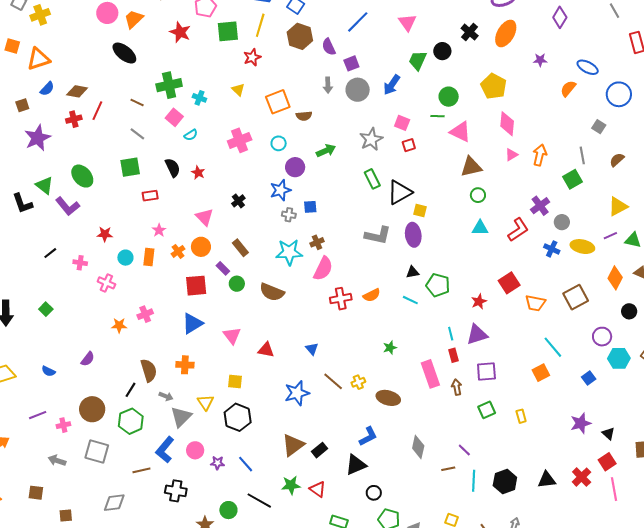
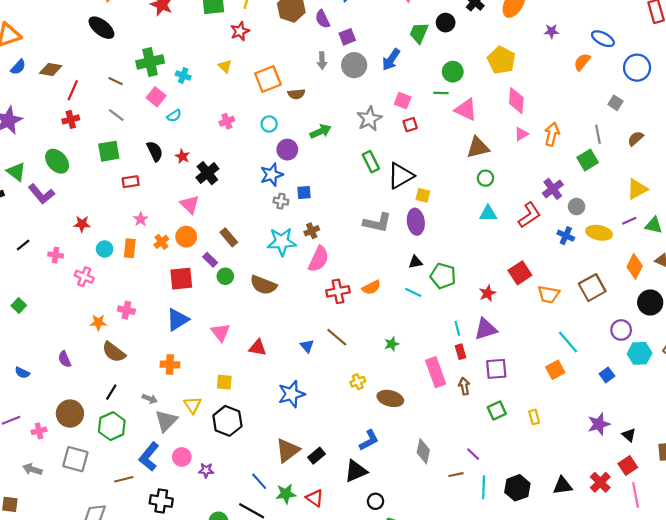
red cross: (74, 119) -> (71, 119), moved
pink cross: (240, 140) -> (227, 121), size x0.6
black cross: (238, 201) -> (207, 173), moved, size x1.5
black circle: (629, 311) -> (650, 302), size x1.5
pink cross: (145, 314) -> (126, 310), turned 35
purple semicircle: (88, 359) -> (65, 359), turned 119
brown semicircle: (149, 370) -> (114, 352), moved, turned 145
brown line: (333, 381) -> (337, 337), moved
blue line: (246, 464) -> (259, 481), moved

